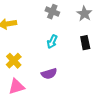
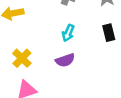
purple semicircle: (49, 74) -> (65, 60), moved

